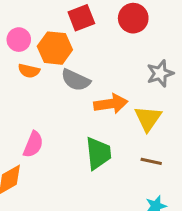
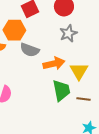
gray star: (160, 73) -> (68, 33), moved
green trapezoid: (98, 153) -> (61, 90), moved

